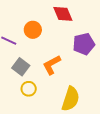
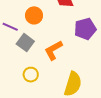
gray square: (21, 67) -> (25, 43), moved

